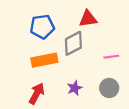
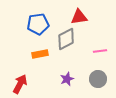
orange rectangle: (44, 60) -> (40, 54), size x0.7
red arrow: (37, 94) -> (20, 84), moved

